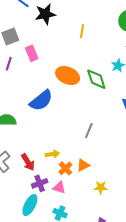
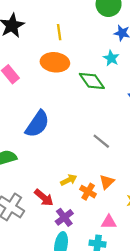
orange ellipse: (68, 75) -> (55, 62), moved
gray line: (89, 131) -> (101, 141), turned -56
pink triangle: (59, 188) -> (109, 222), moved

